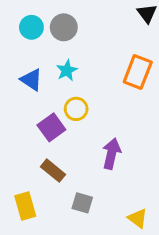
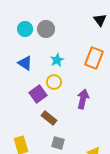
cyan star: (67, 70) -> (57, 60), moved
purple arrow: (111, 154) -> (83, 99), moved
brown rectangle: (53, 171) -> (49, 118), moved

